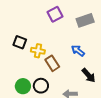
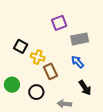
gray rectangle: (85, 20) -> (80, 39), moved
green circle: (23, 86) -> (12, 85), moved

